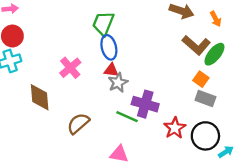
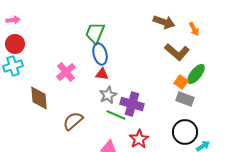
green ellipse: (214, 54) -> (196, 74), moved
gray star: (118, 83) -> (108, 95), moved
red star: (175, 128) -> (139, 139), moved

